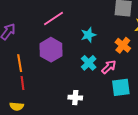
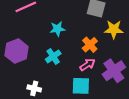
purple hexagon: (51, 50) -> (17, 51), moved
pink arrow: (109, 67) -> (87, 65), moved

